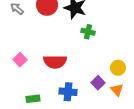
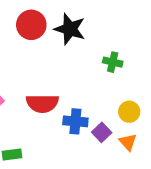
green cross: (88, 32) -> (113, 62), moved
blue cross: (68, 92) -> (75, 121), moved

